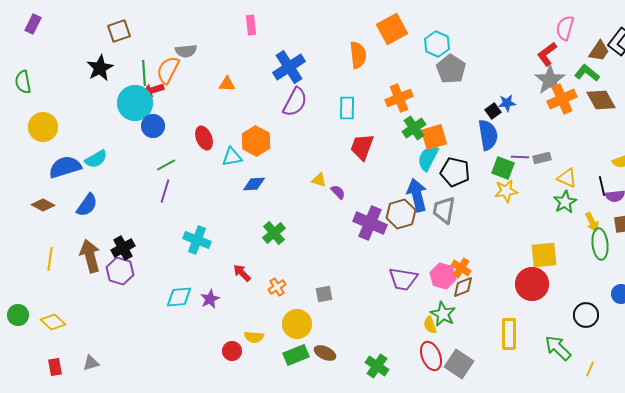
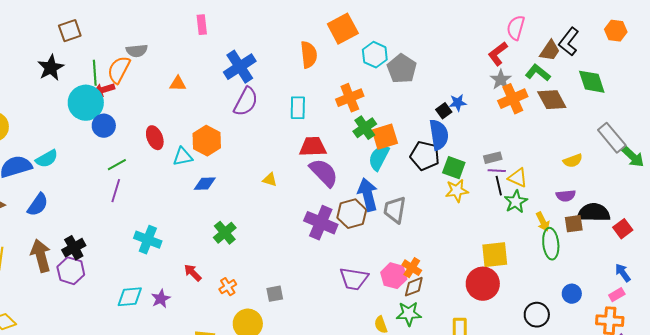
cyan hexagon: (437, 44) -> (375, 55), moved
gray star: (550, 80) -> (501, 80), size x0.7
red trapezoid: (362, 147) -> (313, 147), turned 68
purple line: (520, 157) -> (497, 171), moved
black pentagon: (455, 172) -> (425, 156), moved
black line: (602, 186) -> (499, 186), moved
purple semicircle: (338, 192) -> (324, 173), moved, size x2.0
green star: (443, 314) -> (409, 314), moved, turned -30

